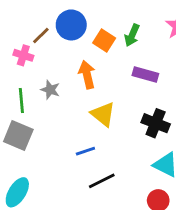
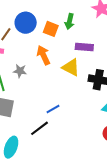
yellow triangle: (103, 114) -> (71, 67), moved
black line: (102, 181) -> (40, 128), moved

